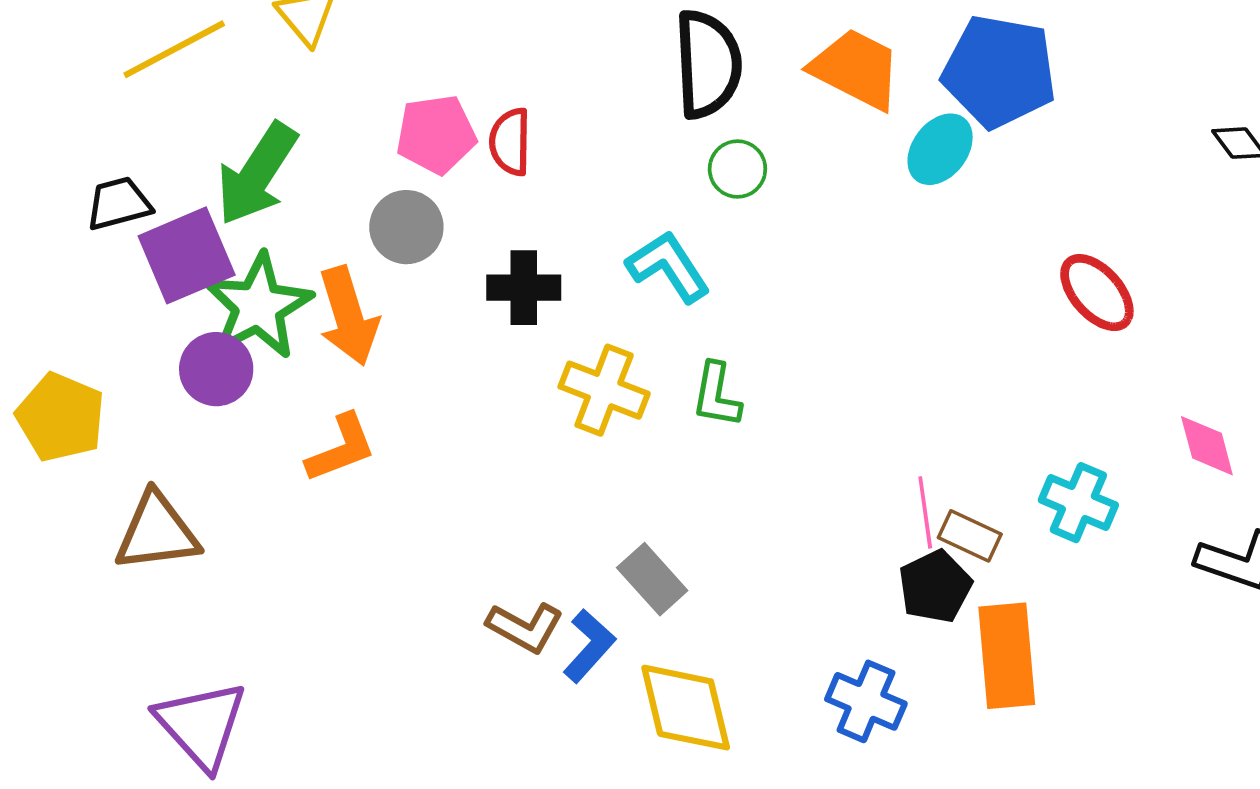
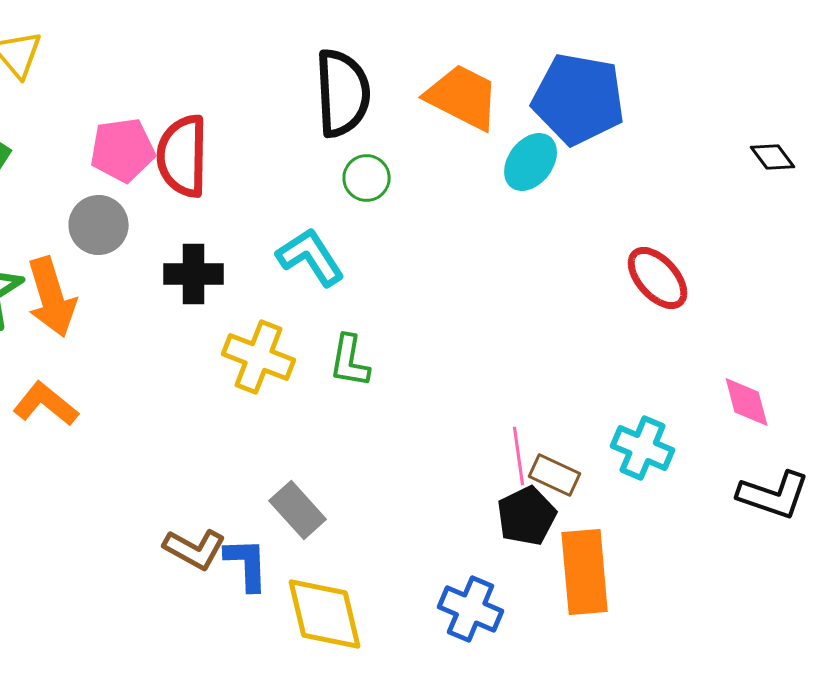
red semicircle: (510, 142) -> (183, 156), size x1.5
orange L-shape: (341, 448) -> (46, 404), turned -120
blue L-shape: (589, 646) -> (247, 564), turned -44

